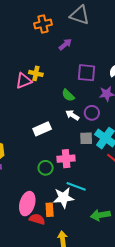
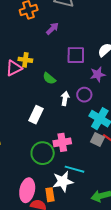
green semicircle: (68, 95) -> (49, 78), moved
white arrow: (72, 115) -> (65, 98), turned 72
white rectangle: (42, 129) -> (36, 115), turned -36
gray square: (86, 138) -> (98, 140), moved, turned 32
green circle: (46, 168) -> (43, 153), size x1.5

